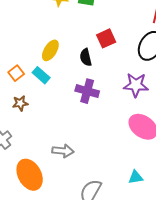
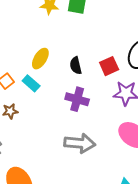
red square: (106, 38) -> (109, 66), moved
gray arrow: (63, 151) -> (80, 143), moved, size x1.4

